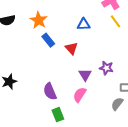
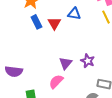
red triangle: (72, 48) -> (54, 23), moved
purple semicircle: (50, 91) -> (14, 71), moved, turned -72

